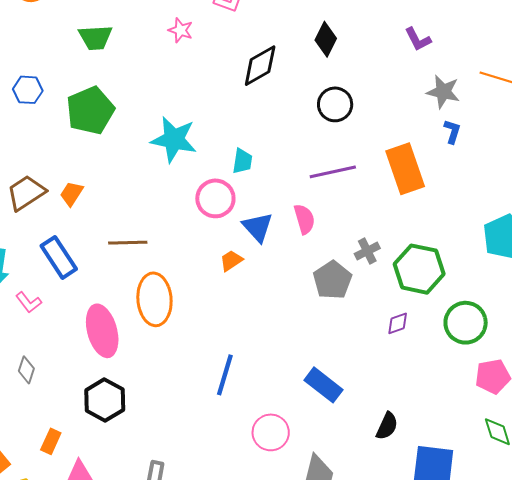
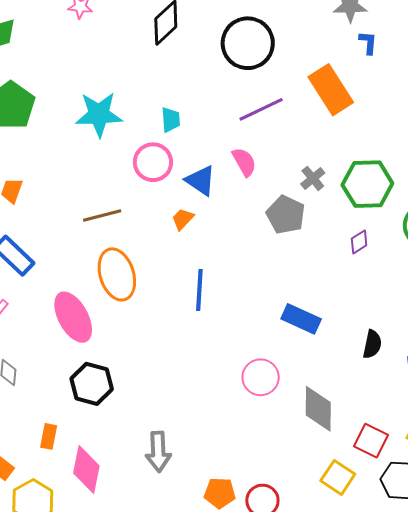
black circle: (335, 104) -> (248, 43), size x1.5
brown line: (128, 243) -> (102, 215), moved
blue line: (225, 375) -> (199, 290), moved

